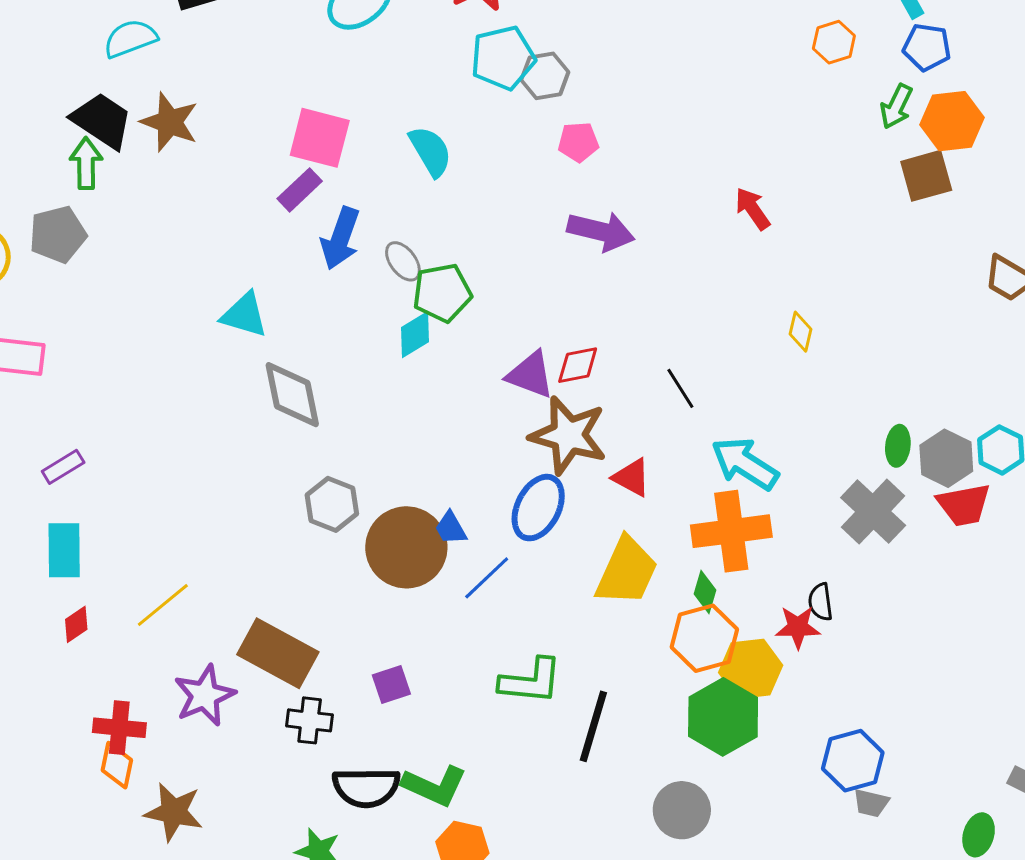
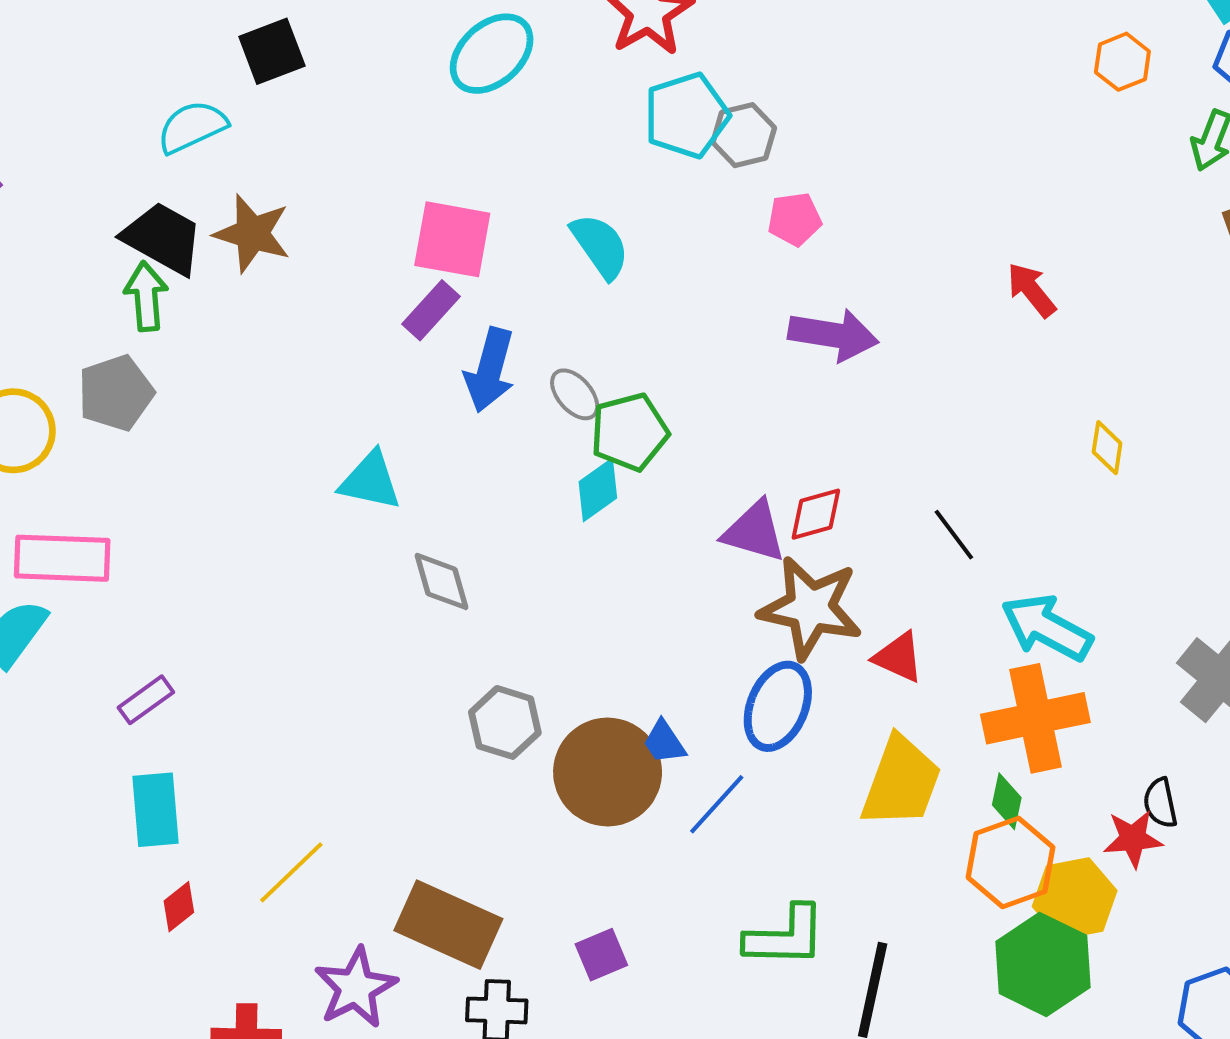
gray diamond: (292, 395) -> (441, 581), size x0.7

